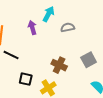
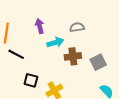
cyan arrow: (48, 14) -> (55, 42), moved, turned 42
brown cross: (59, 65) -> (73, 56), moved, turned -35

